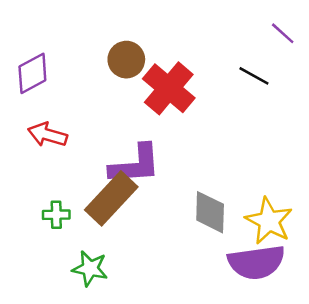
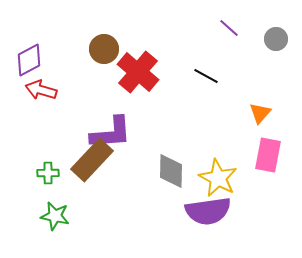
black line: (254, 76) -> (206, 76), moved
red arrow: (47, 135) -> (41, 90), moved
green star: (90, 269) -> (55, 216), moved

